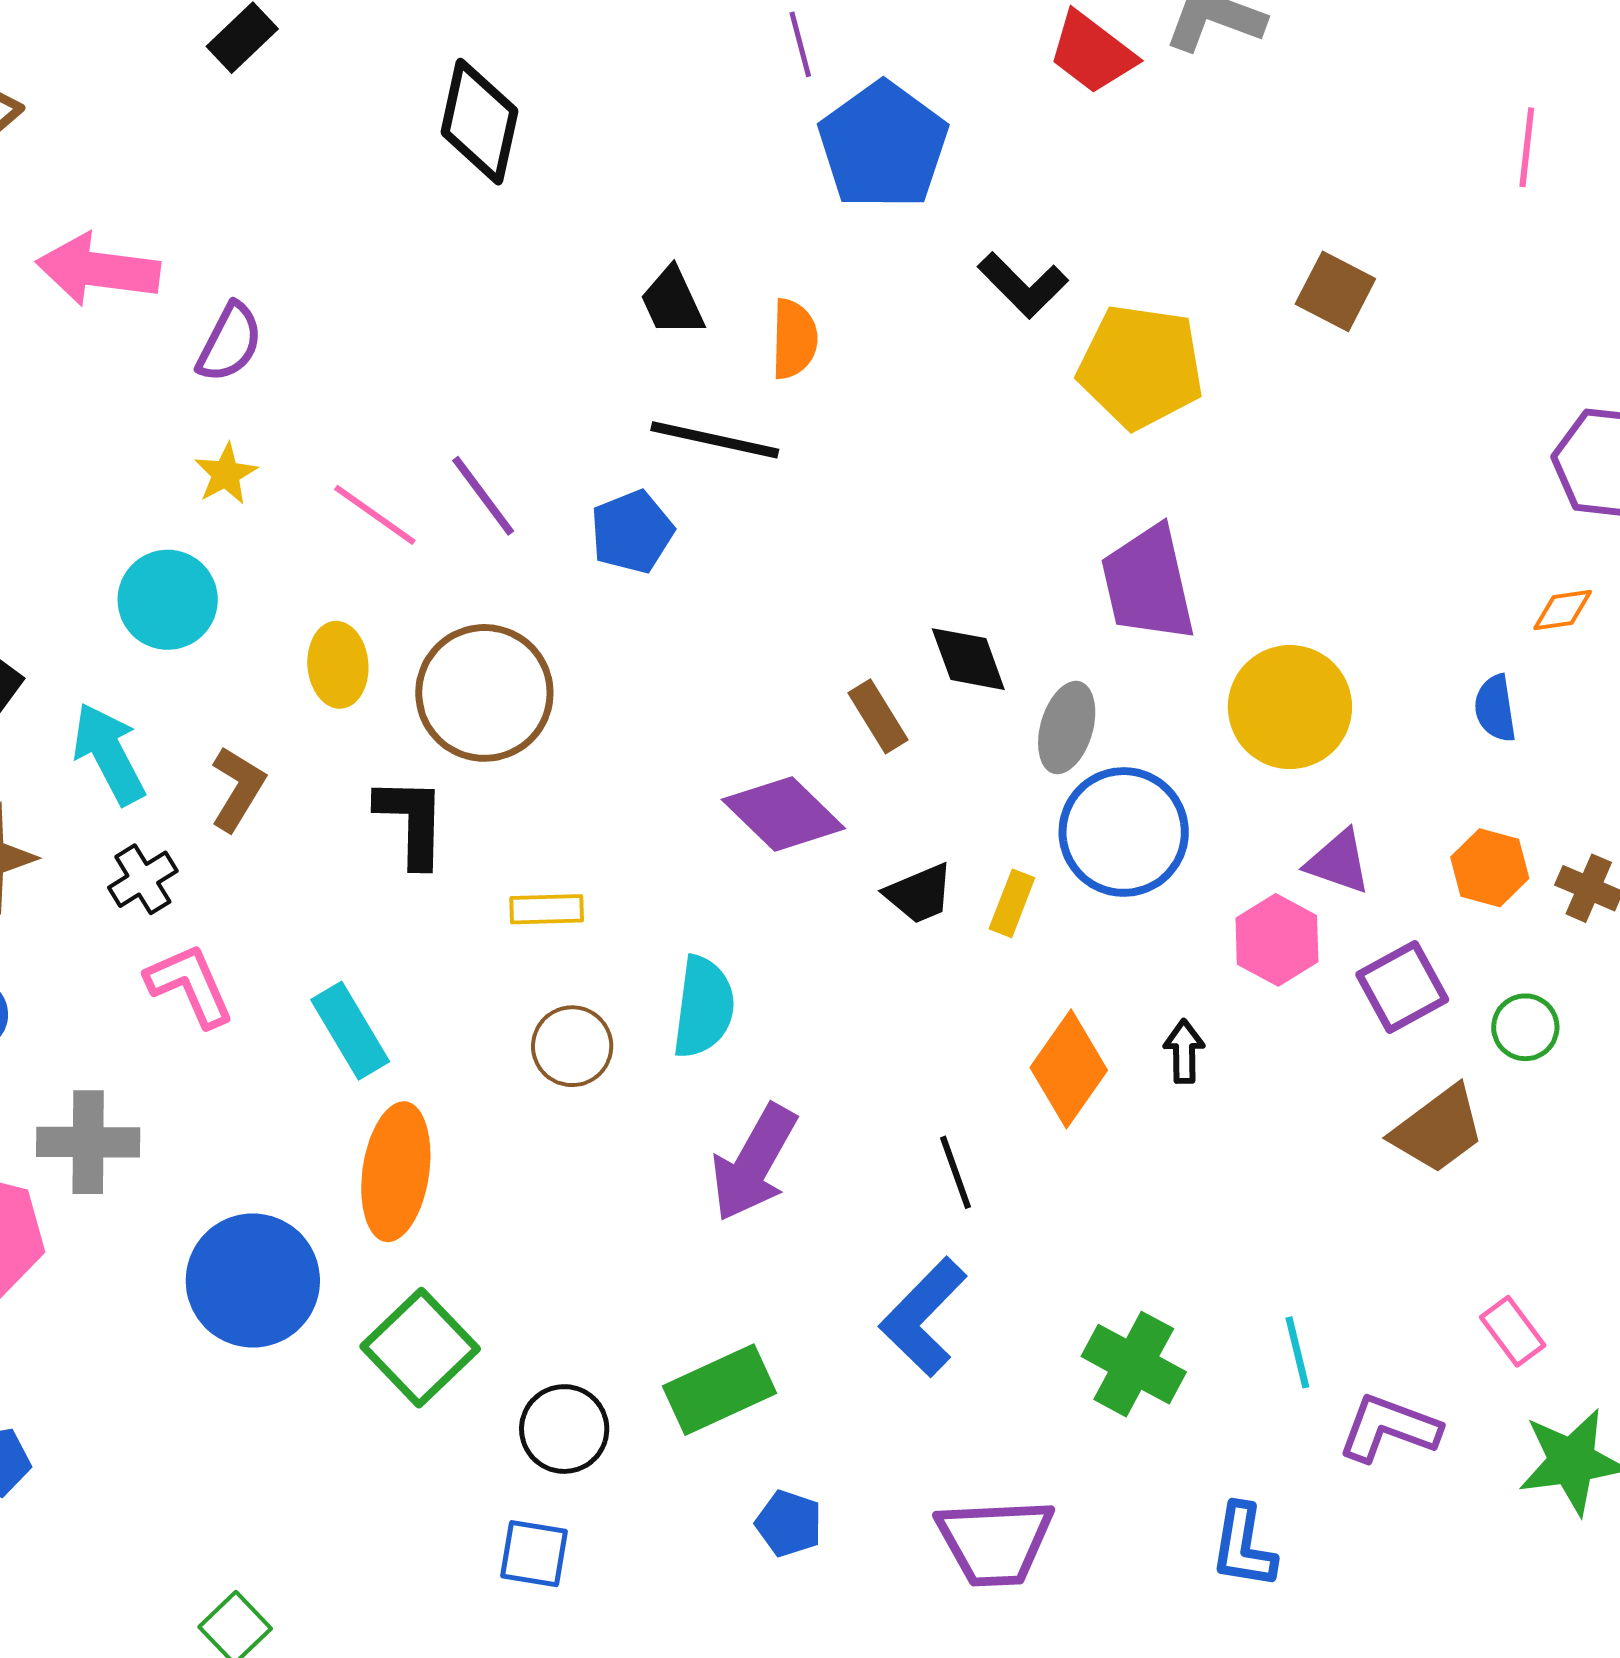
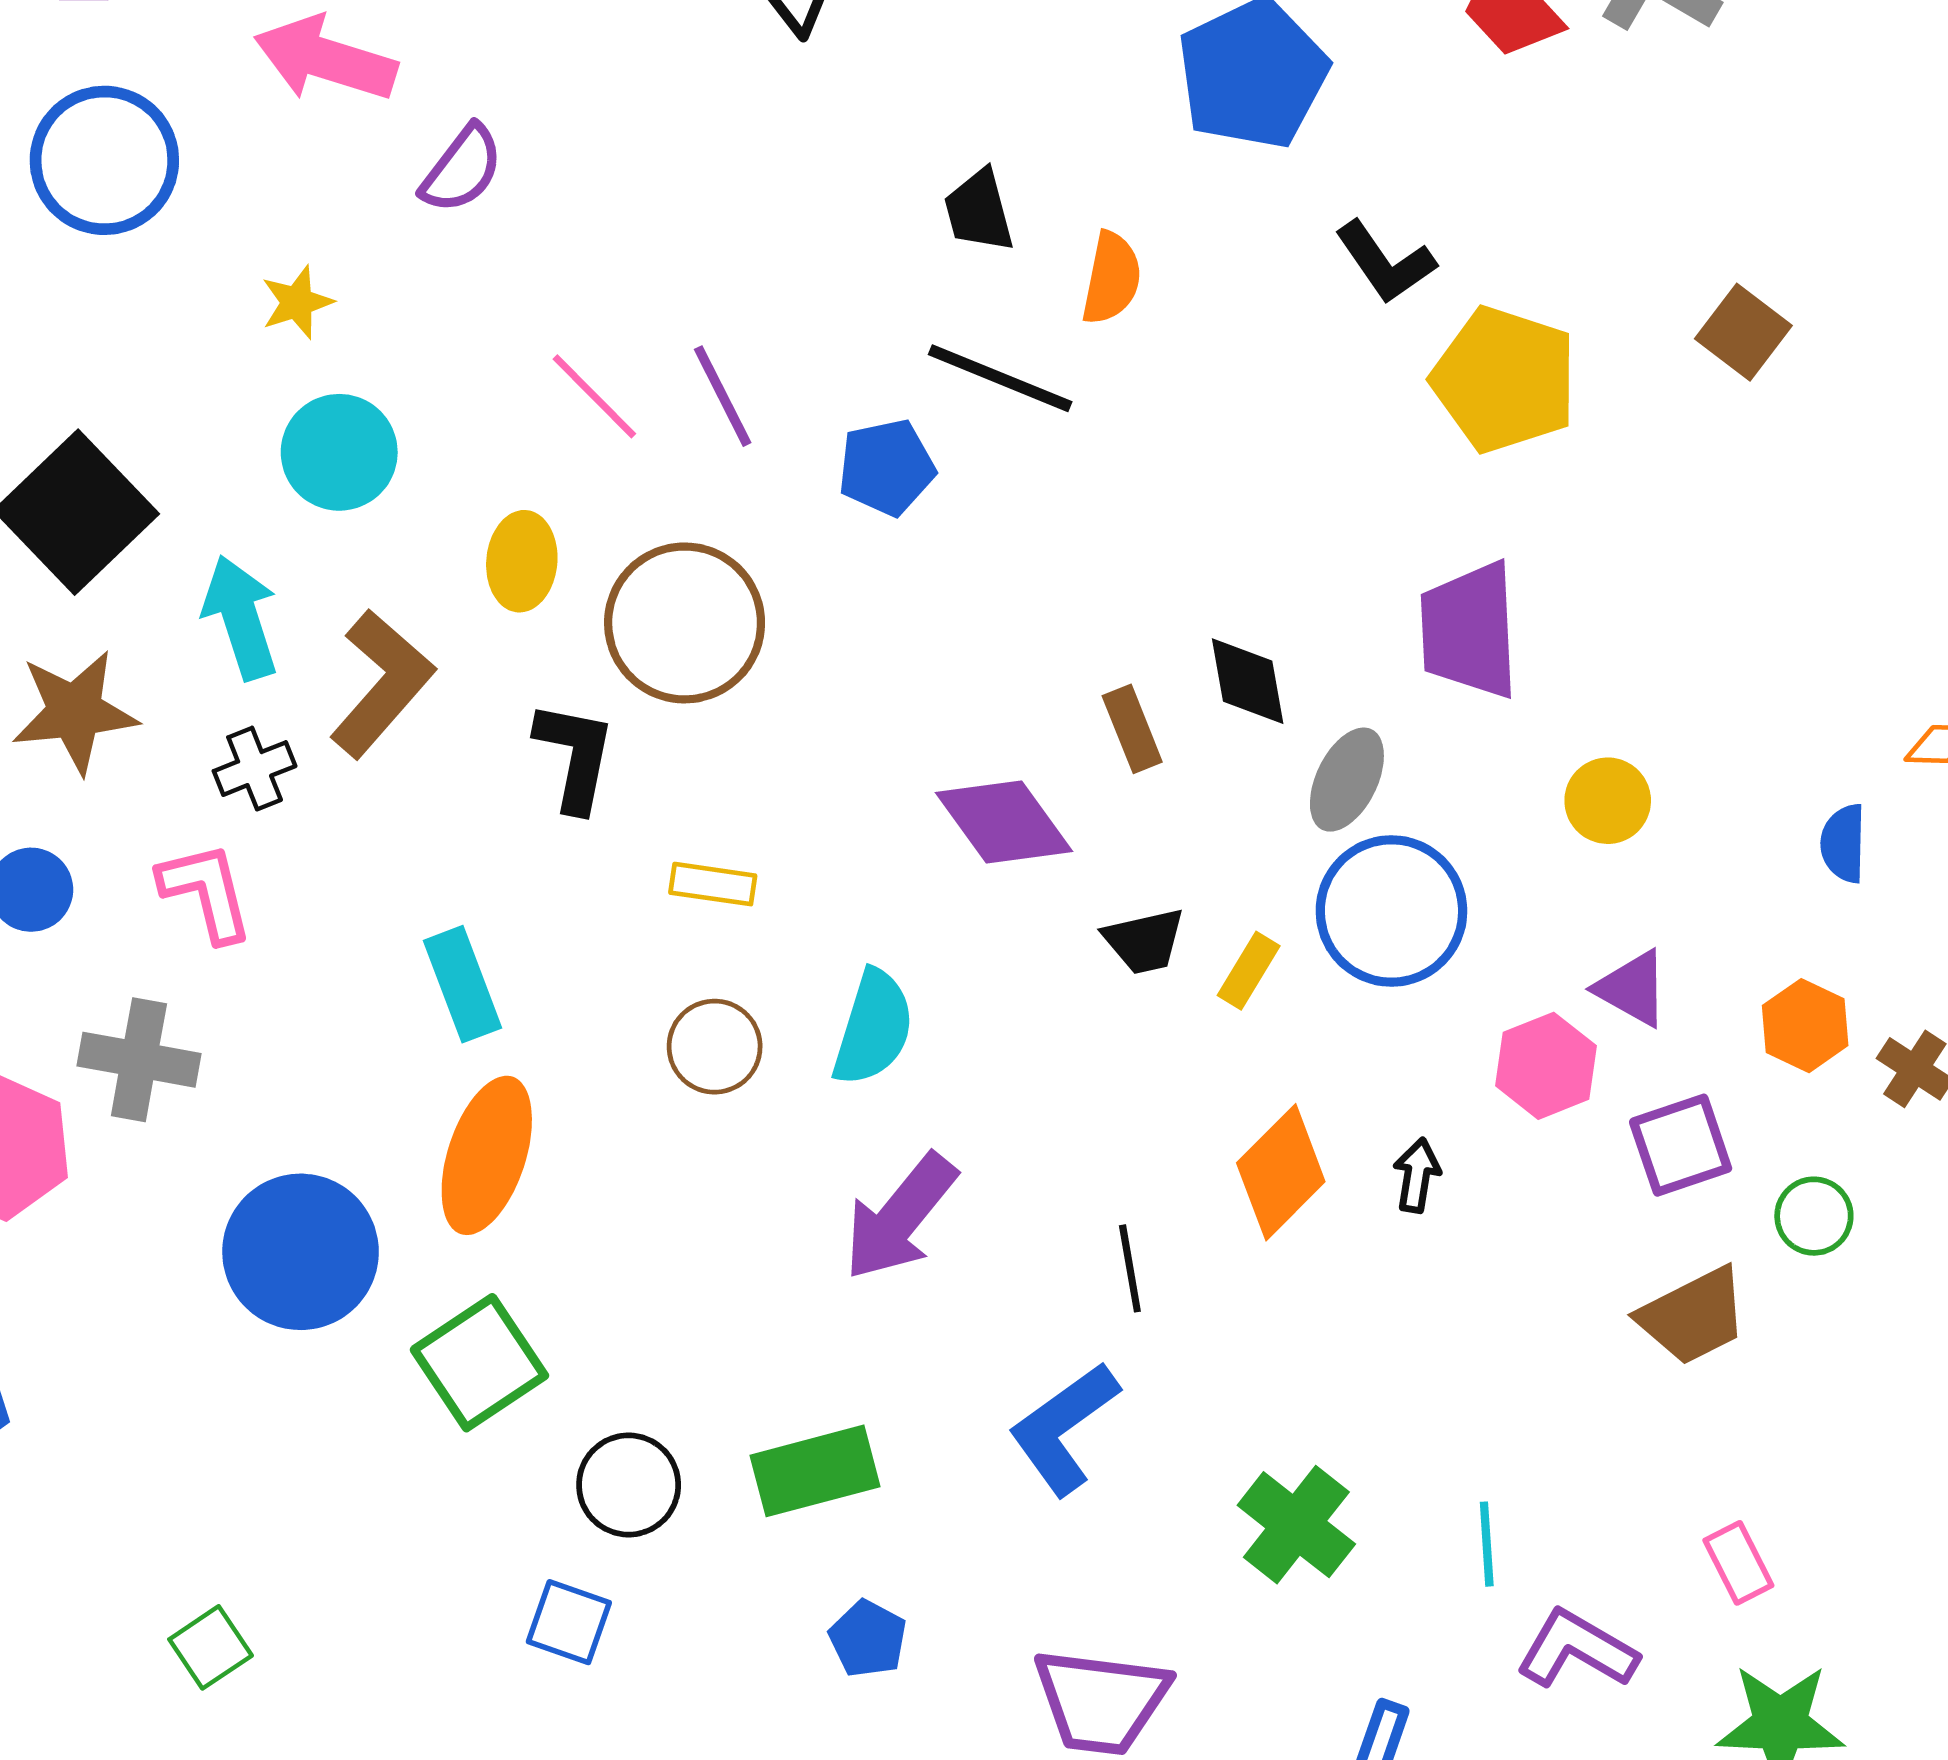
yellow star: (226, 474) -> (297, 302), moved
yellow circle: (1290, 707) -> (1608, 801), size x0.6
brown L-shape: (238, 789) -> (382, 683), size x1.5
pink L-shape: (190, 985) -> (206, 892), moved

